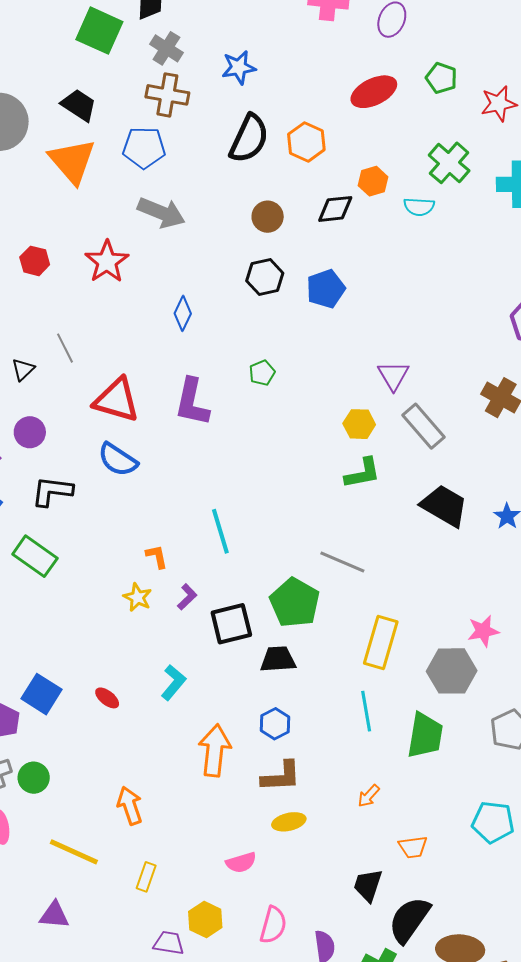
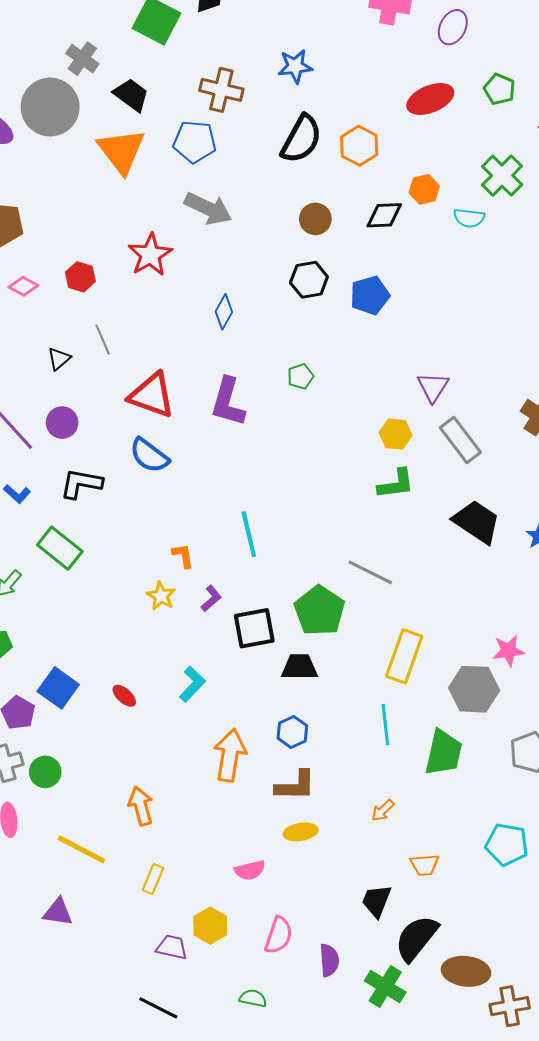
gray cross: (166, 48) -> (82, 59), moved
red hexagon: (35, 261) -> (80, 277), moved

